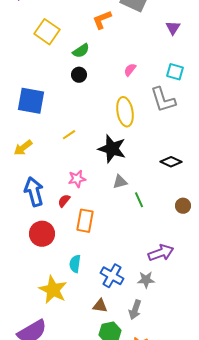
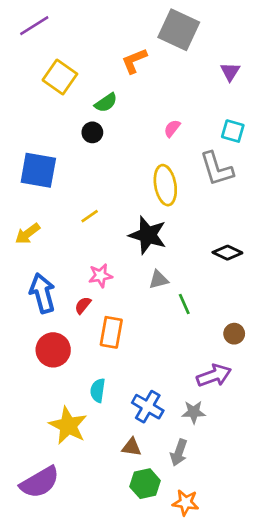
black circle: (79, 75) -> (92, 132), moved
brown circle: (183, 206) -> (234, 334), moved

